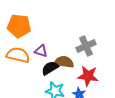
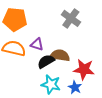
gray cross: (86, 46) -> (71, 18), moved, turned -30

